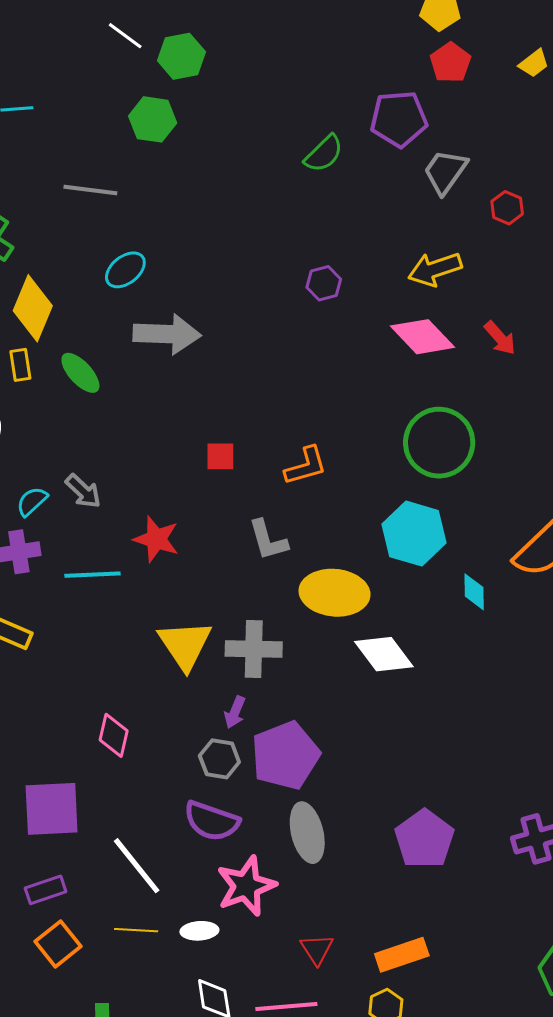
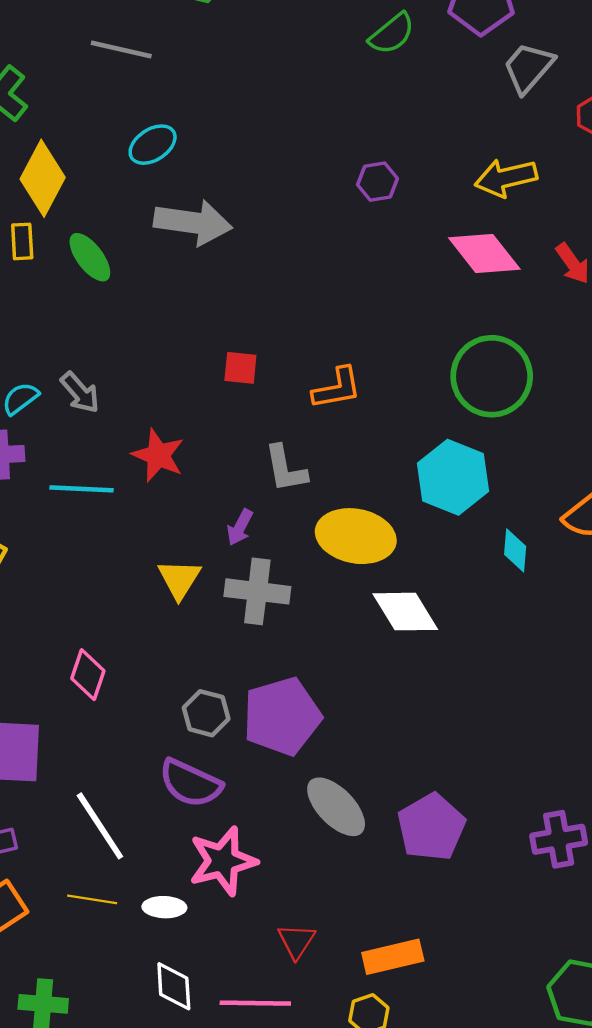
yellow triangle: (185, 645) -> (179, 579), size x0.7
purple arrow: (235, 712) -> (240, 527), moved
gray ellipse: (307, 833) -> (336, 807), moved, turned -36

